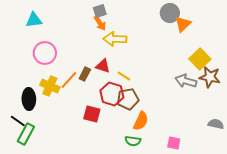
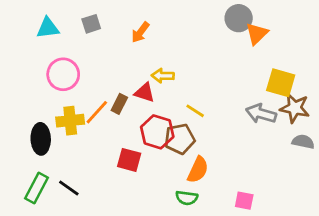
gray square: (100, 11) -> (91, 24), moved
orange arrow: (100, 23) -> (140, 32), turned 70
yellow arrow: (115, 39) -> (163, 76), moved, size x0.7
yellow square: (200, 59) -> (281, 83), turned -30
yellow line: (124, 76) -> (195, 111), moved
yellow cross: (50, 86) -> (70, 121), turned -30
black line: (18, 121) -> (69, 188), moved
gray semicircle: (216, 124) -> (303, 142), moved

